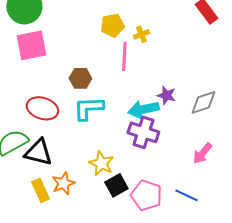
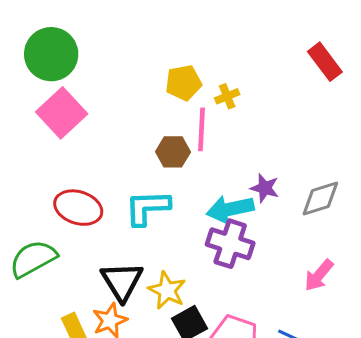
pink square: (31, 45) -> (62, 113), turned -32
brown hexagon: (80, 78) -> (173, 152), moved
black triangle: (38, 152) -> (122, 281), moved, turned 44

